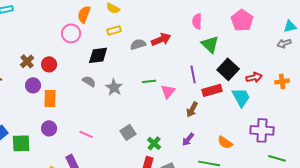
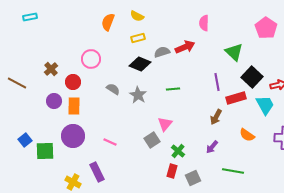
pink semicircle: (197, 21) -> (204, 23), moved
pink circle: (71, 33) -> (91, 59), moved
black diamond: (98, 55) -> (140, 64), moved, turned 30
red circle: (49, 64) -> (73, 82), moved
purple circle: (33, 85) -> (54, 101), moved
pink triangle: (168, 91) -> (165, 124), moved
purple circle: (49, 128) -> (73, 136), size x1.5
orange semicircle: (225, 142) -> (247, 135), moved

